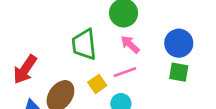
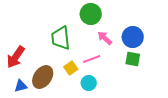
pink arrow: (130, 44) -> (105, 38), moved

